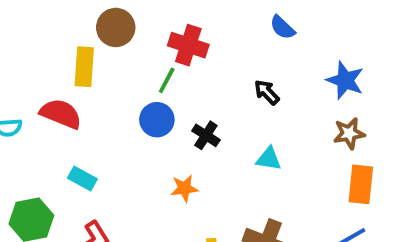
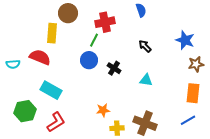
blue semicircle: (282, 27) -> (141, 10), moved, turned -152
red cross: (188, 45) -> (105, 22), turned -30
brown star: (349, 133) -> (196, 64), moved
cyan rectangle: (82, 178) -> (51, 90), size x1.5
orange star: (184, 188) -> (103, 110), moved

